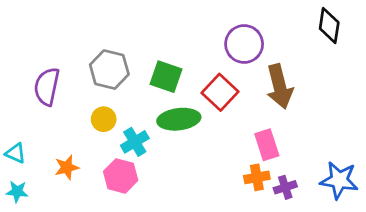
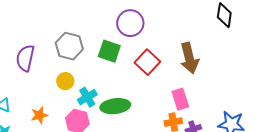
purple circle: (244, 44) -> (130, 23), moved
green ellipse: (179, 119) -> (115, 106), moved

